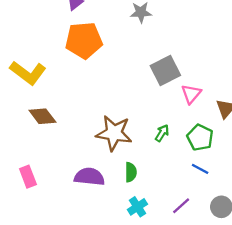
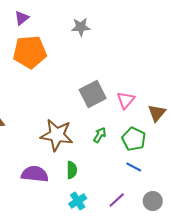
gray square: (165, 70) -> (93, 94), moved

